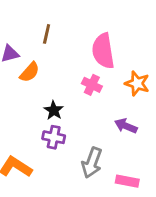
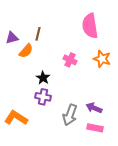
brown line: (47, 34) -> (38, 34), moved
pink semicircle: (103, 51) -> (90, 26), moved
purple arrow: (126, 126) -> (94, 108), moved

